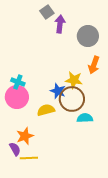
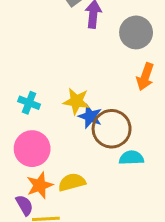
yellow star: (74, 80) -> (76, 101), moved
pink circle: (17, 97) -> (32, 149), moved
yellow semicircle: (46, 110) -> (72, 182), moved

